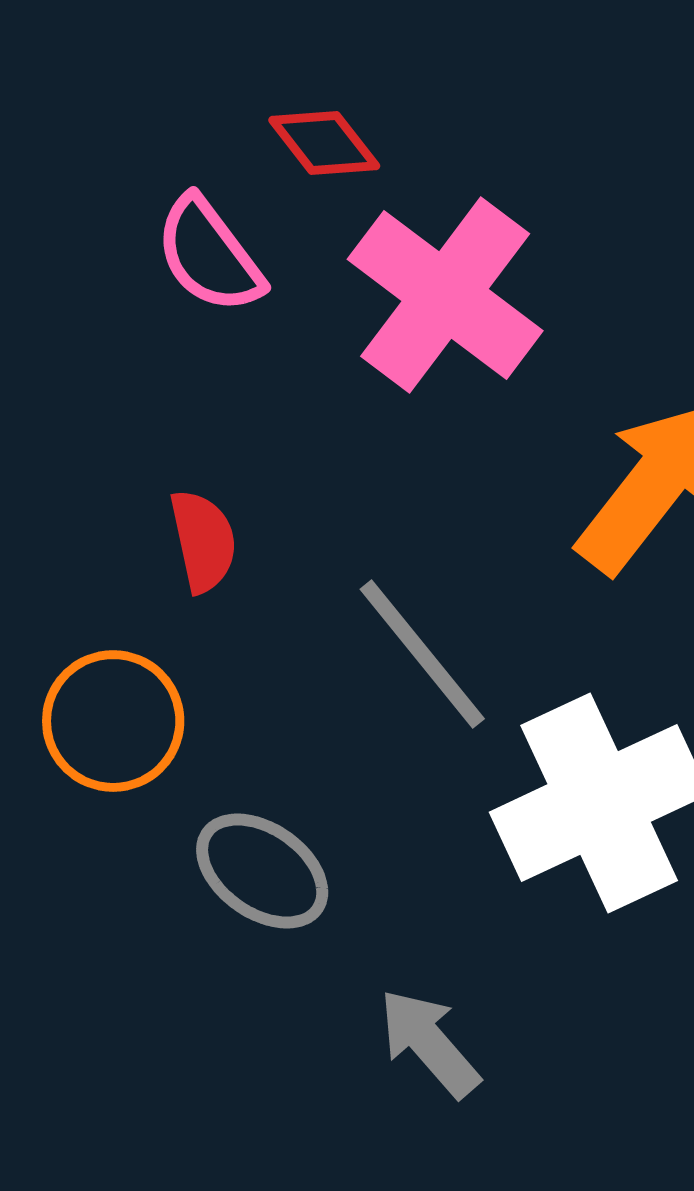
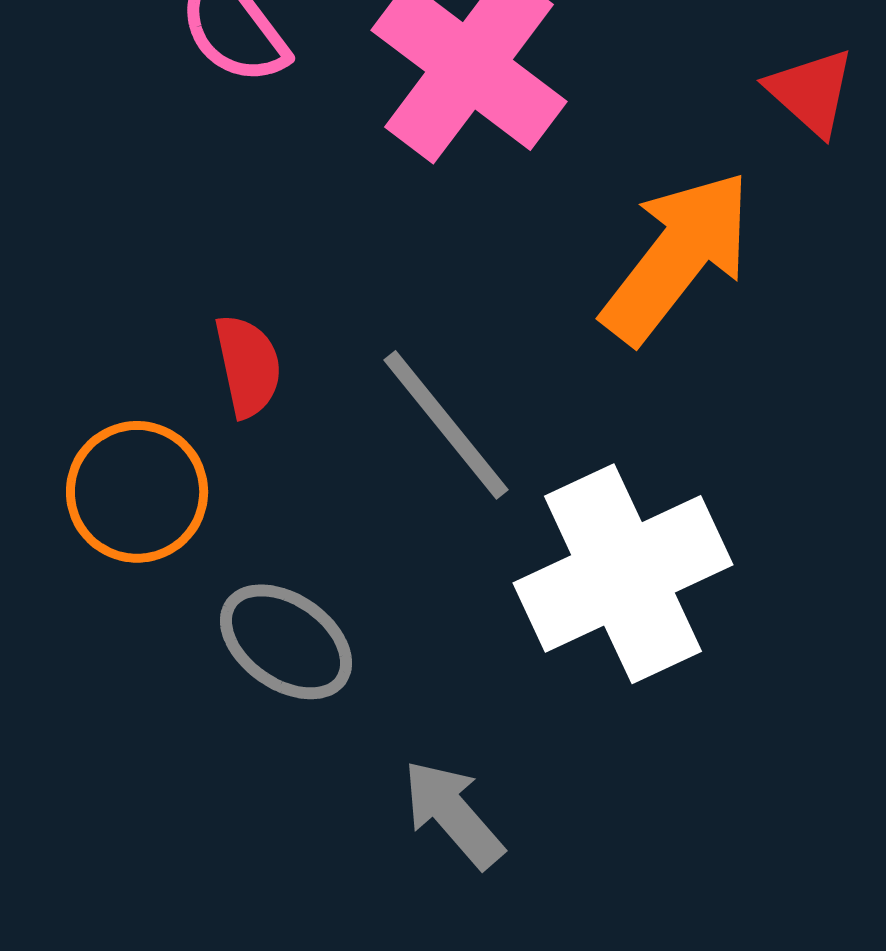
red semicircle: (203, 541) -> (248, 366), moved

